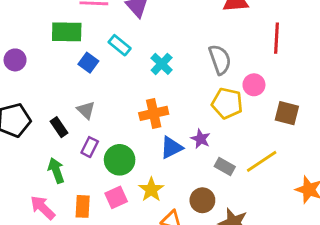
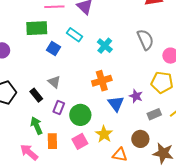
yellow pentagon: (227, 103) -> (162, 82), moved
blue triangle: (171, 147) -> (116, 104), turned -36
gray rectangle: (225, 167) -> (154, 114), turned -48
orange rectangle: (83, 206) -> (52, 141), moved

